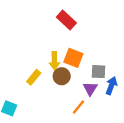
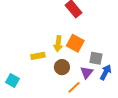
brown circle: (62, 76) -> (62, 67), moved
yellow rectangle: (34, 77) -> (38, 56), turned 32

